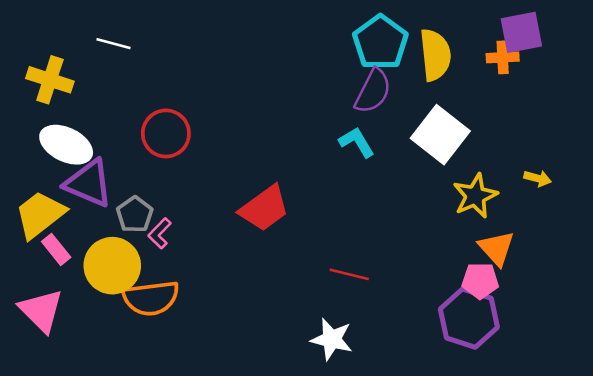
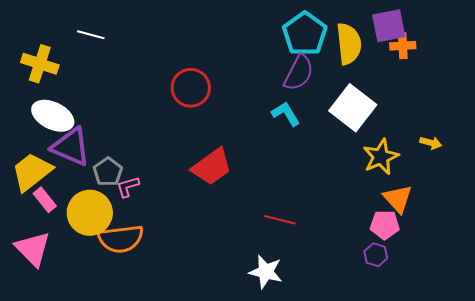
purple square: (521, 32) -> (389, 26), moved
red circle: (166, 133) -> (191, 88), moved
pink L-shape: (160, 233) -> (128, 187), turned 30
purple hexagon: (469, 318) -> (376, 255), size x0.5

